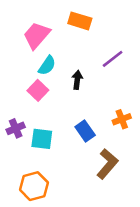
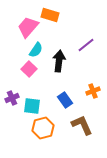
orange rectangle: (80, 21) -> (50, 15), moved
black arrow: (77, 80) -> (59, 61), size x1.5
brown L-shape: (107, 164) -> (82, 125), turned -65
orange hexagon: (34, 186) -> (43, 128), moved

